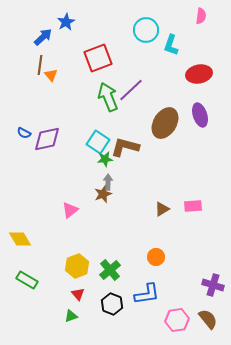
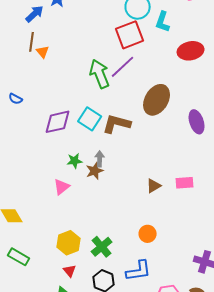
red square: (98, 58) -> (130, 35), moved
purple ellipse: (200, 115) -> (197, 122), moved
blue semicircle: (24, 133) -> (16, 99), moved
purple diamond: (47, 139) -> (58, 122), moved
green star: (105, 159) -> (75, 161), moved

